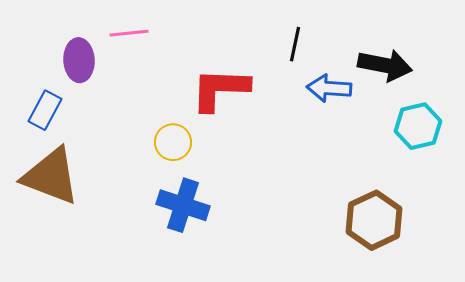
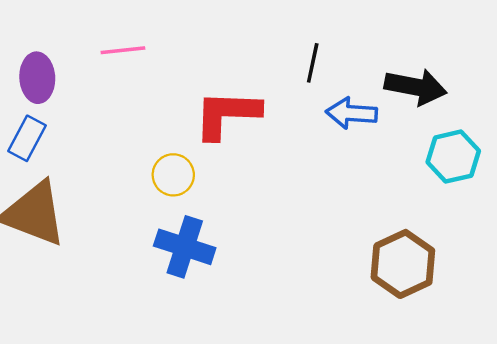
purple ellipse: (79, 60) -> (37, 78), moved

